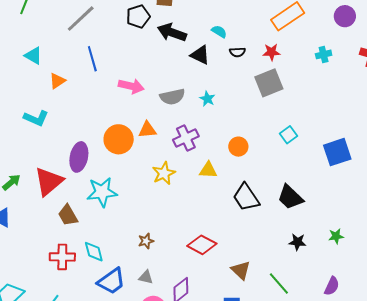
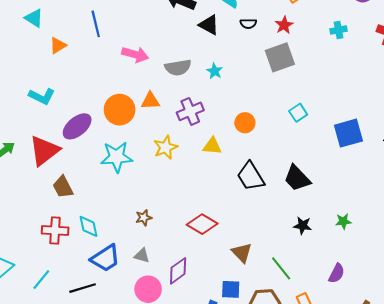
red star: (272, 52) -> (284, 25), turned -30
cyan L-shape: (36, 118) -> (42, 96), moved
purple ellipse: (79, 157) -> (77, 126), turned 36
cyan star: (102, 192) -> (117, 157), moved

